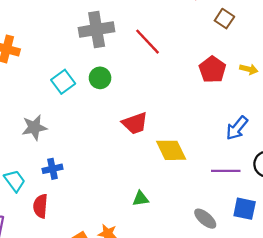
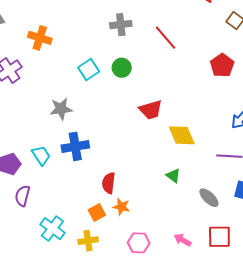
gray cross: (97, 30) -> (121, 25), size x0.7
blue cross: (53, 169) -> (75, 146), size x1.5
green triangle: (140, 199) -> (173, 176), moved, turned 42
red semicircle: (40, 206) -> (109, 183), moved

